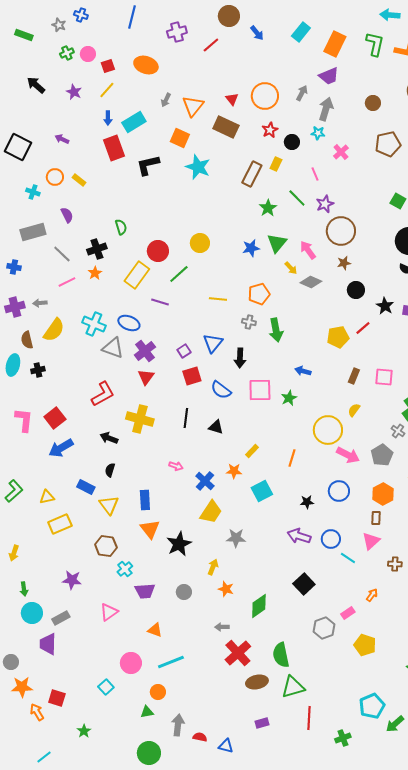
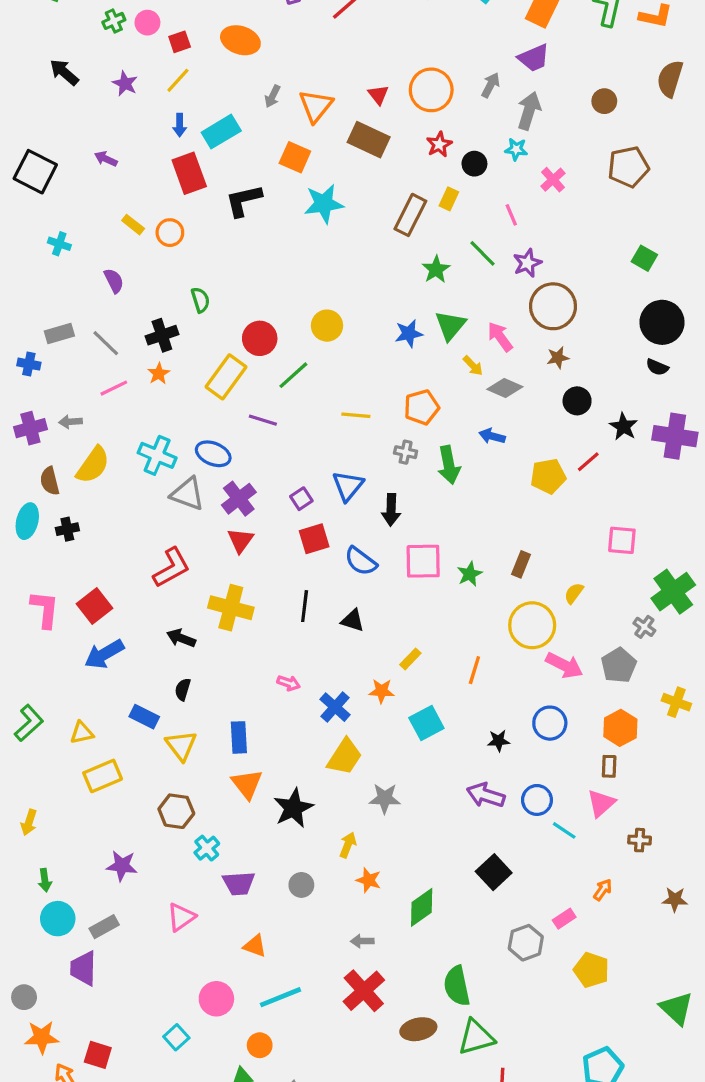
cyan star: (198, 167) -> (324, 204), turned -30
orange circle: (55, 177) -> (170, 233), moved
gray rectangle: (33, 232) -> (59, 334), moved, size x0.7
blue arrow: (303, 371) -> (492, 436), moved
brown rectangle: (354, 376) -> (521, 564), moved
red cross: (238, 653) -> (364, 991), moved

